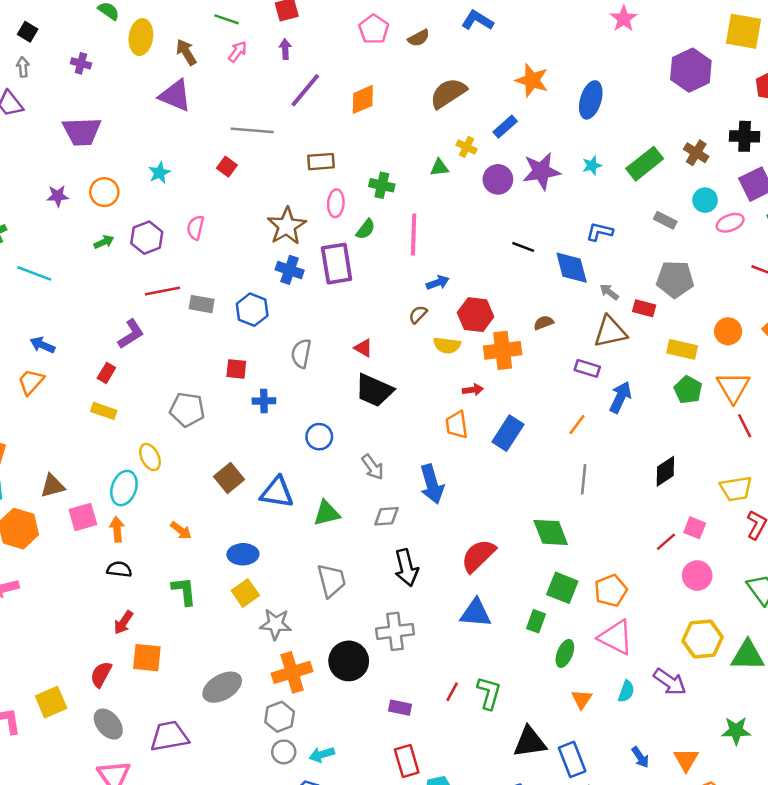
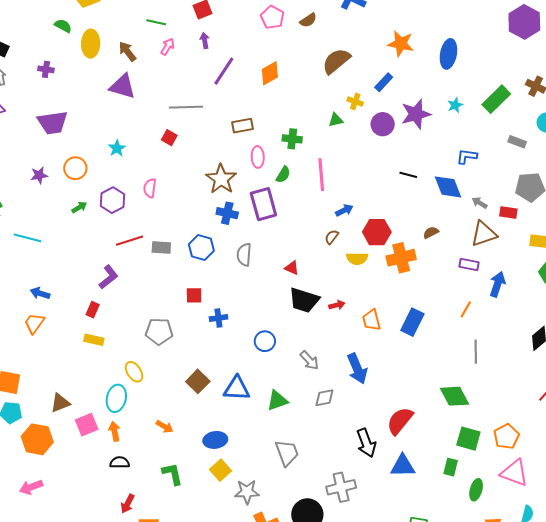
gray semicircle: (301, 354) -> (244, 255), moved
red arrow: (473, 390) -> (337, 305), moved
black arrow: (406, 568) -> (366, 443), moved

